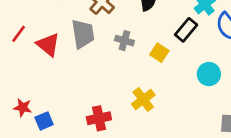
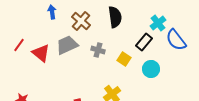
gray trapezoid: (83, 34) -> (67, 45), turned -105
cyan circle: (209, 74) -> (151, 69), moved

